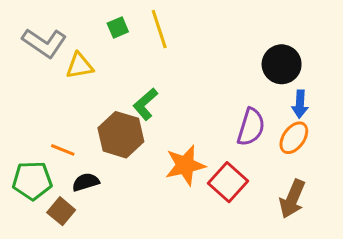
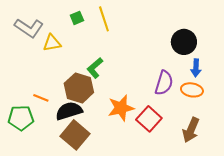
orange ellipse: (294, 138) -> (192, 90), turned 65
black semicircle: (86, 182) -> (69, 111), moved, size x1.5
brown square: (61, 211) -> (75, 135), moved, size x1.6

